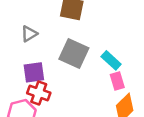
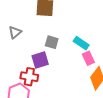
gray square: (74, 54) -> (52, 42), size x0.6
purple square: (34, 72) -> (40, 60), moved

